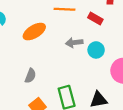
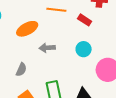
gray arrow: (74, 43) -> (47, 48), moved

